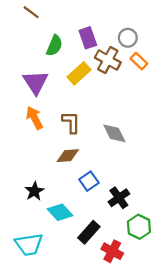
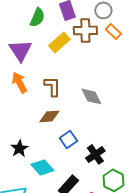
brown cross: (108, 60) -> (85, 30), turned -30

